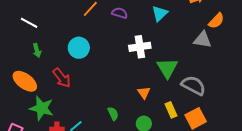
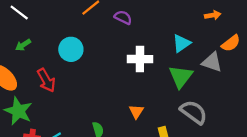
cyan triangle: (160, 13) -> (182, 43), moved
green arrow: (37, 50) -> (23, 45), turned 64
green triangle: (167, 68) -> (181, 77), moved

